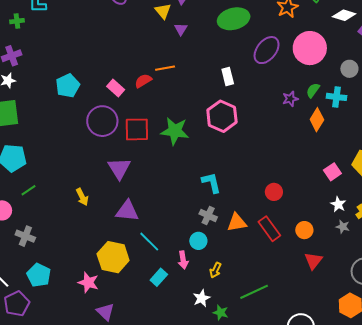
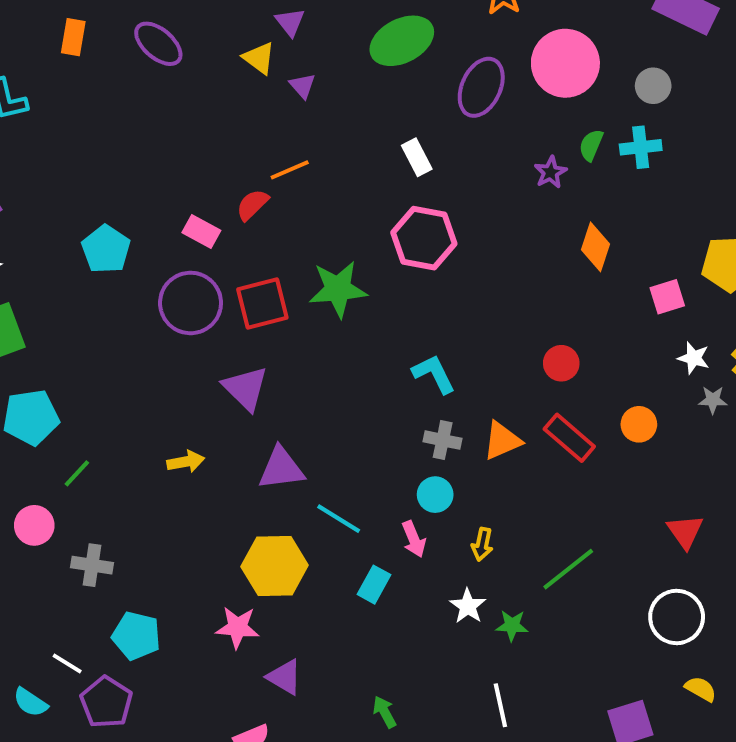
orange diamond: (317, 120) -> (595, 247), moved
pink square: (332, 172) -> (667, 297), turned 30
yellow arrow: (82, 197) -> (186, 462), turned -60
red triangle: (313, 261) -> (685, 532), moved

